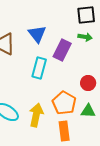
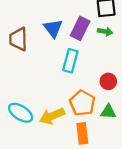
purple rectangle: (62, 50) -> (80, 28), moved
cyan rectangle: (39, 68) -> (70, 61), moved
yellow arrow: (36, 115) -> (52, 116), turned -125

